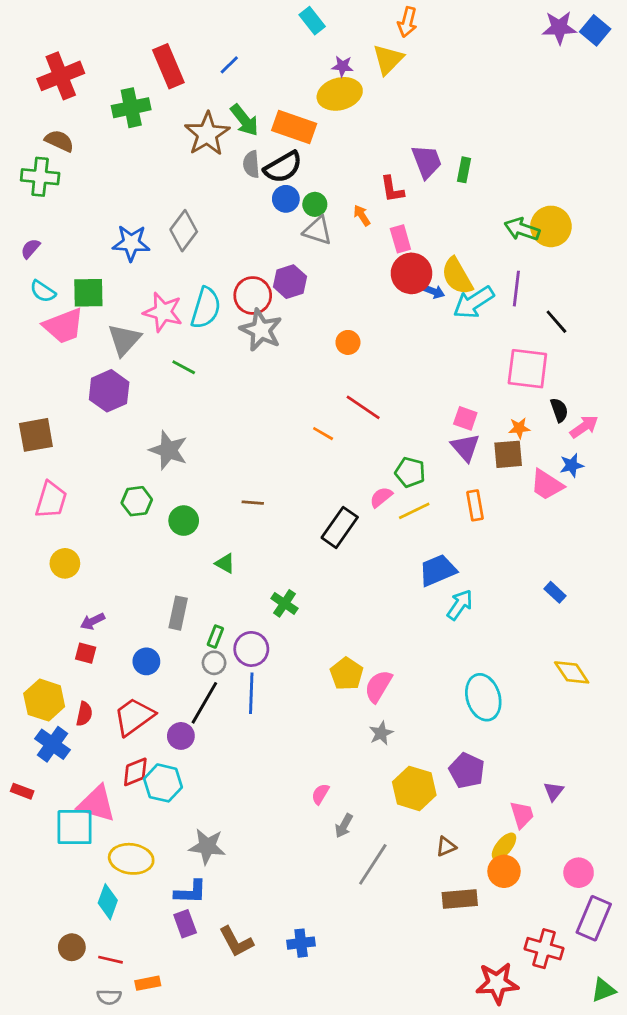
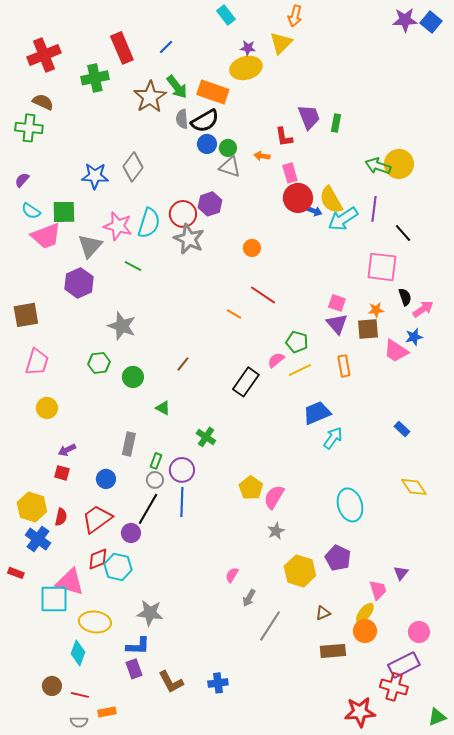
orange arrow: (362, 215) -> (262, 156), turned -49
brown line: (253, 503) -> (183, 364), turned -56
purple rectangle: (594, 918) -> (404, 665), moved, turned 40

